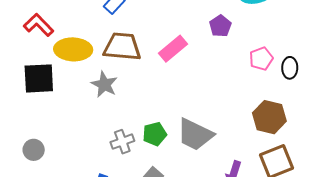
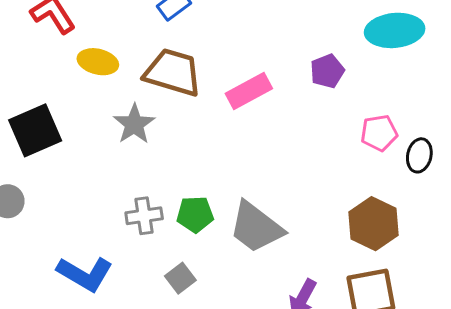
yellow ellipse: (73, 49) -> (98, 62), size x0.7
black square: (39, 78) -> (35, 130), moved, turned -32

